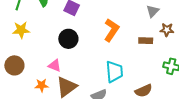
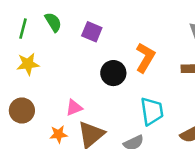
black circle: (68, 39) -> (113, 73), moved
pink triangle: (55, 66) -> (74, 108), turned -40

